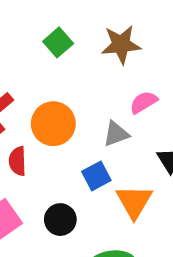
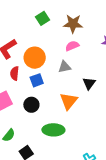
pink semicircle: (144, 102) -> (72, 46), moved
blue square: (96, 176) -> (37, 80), moved

